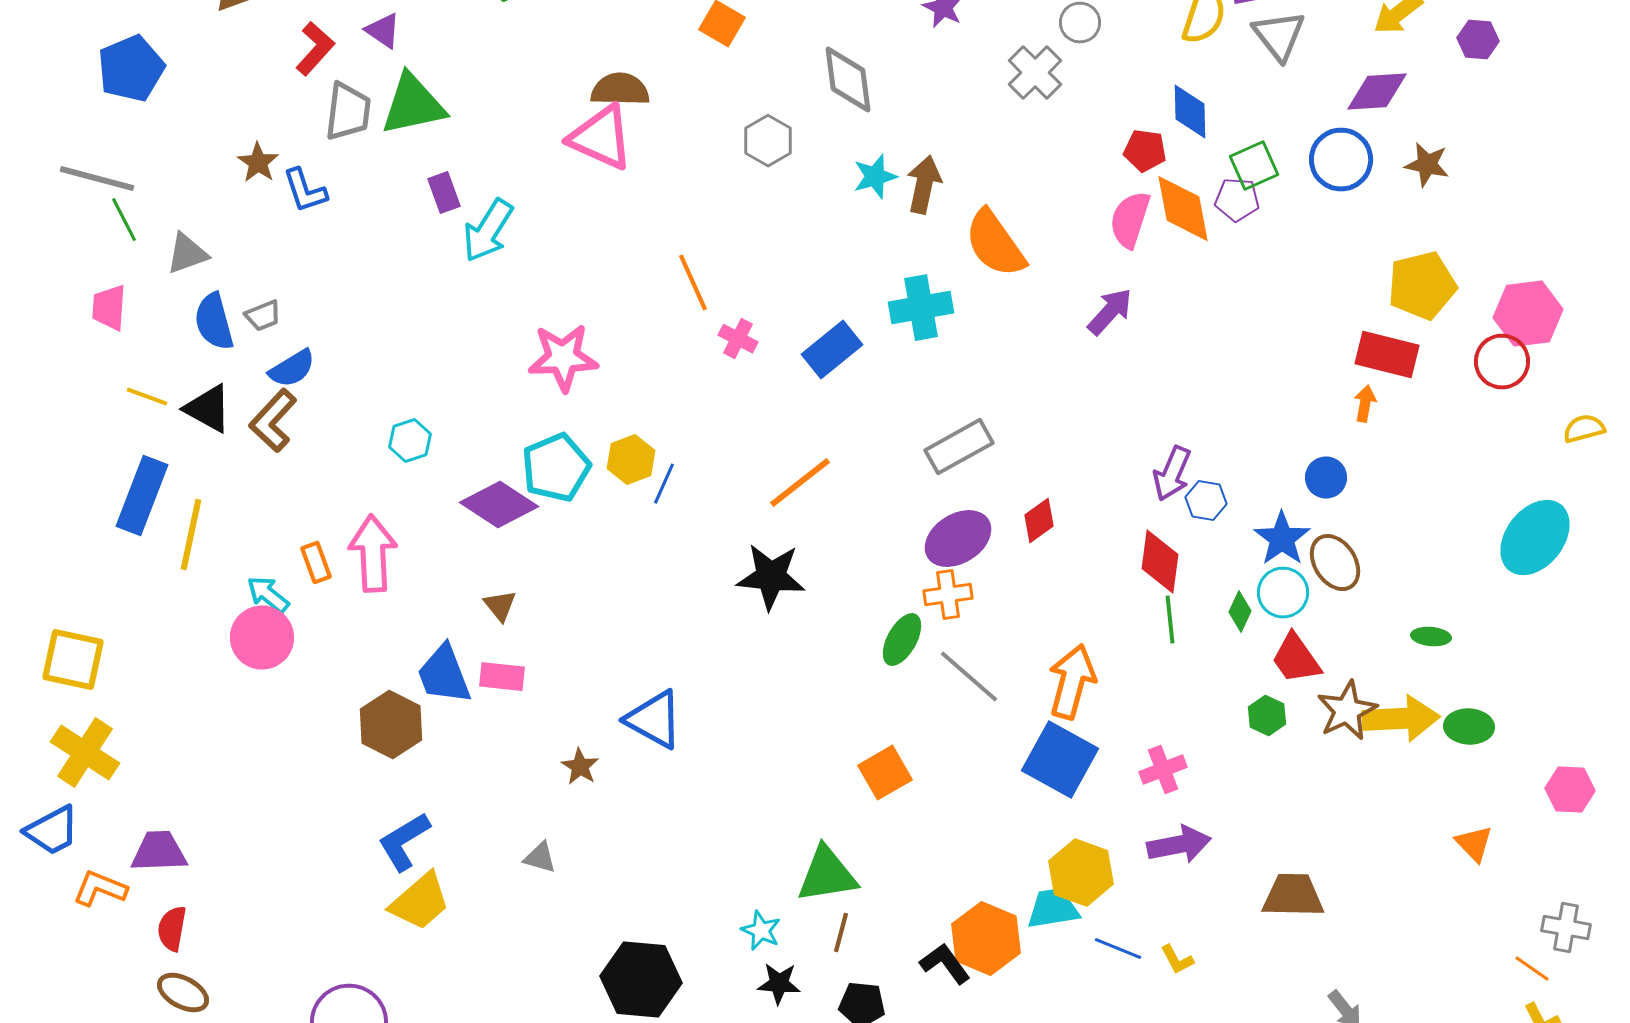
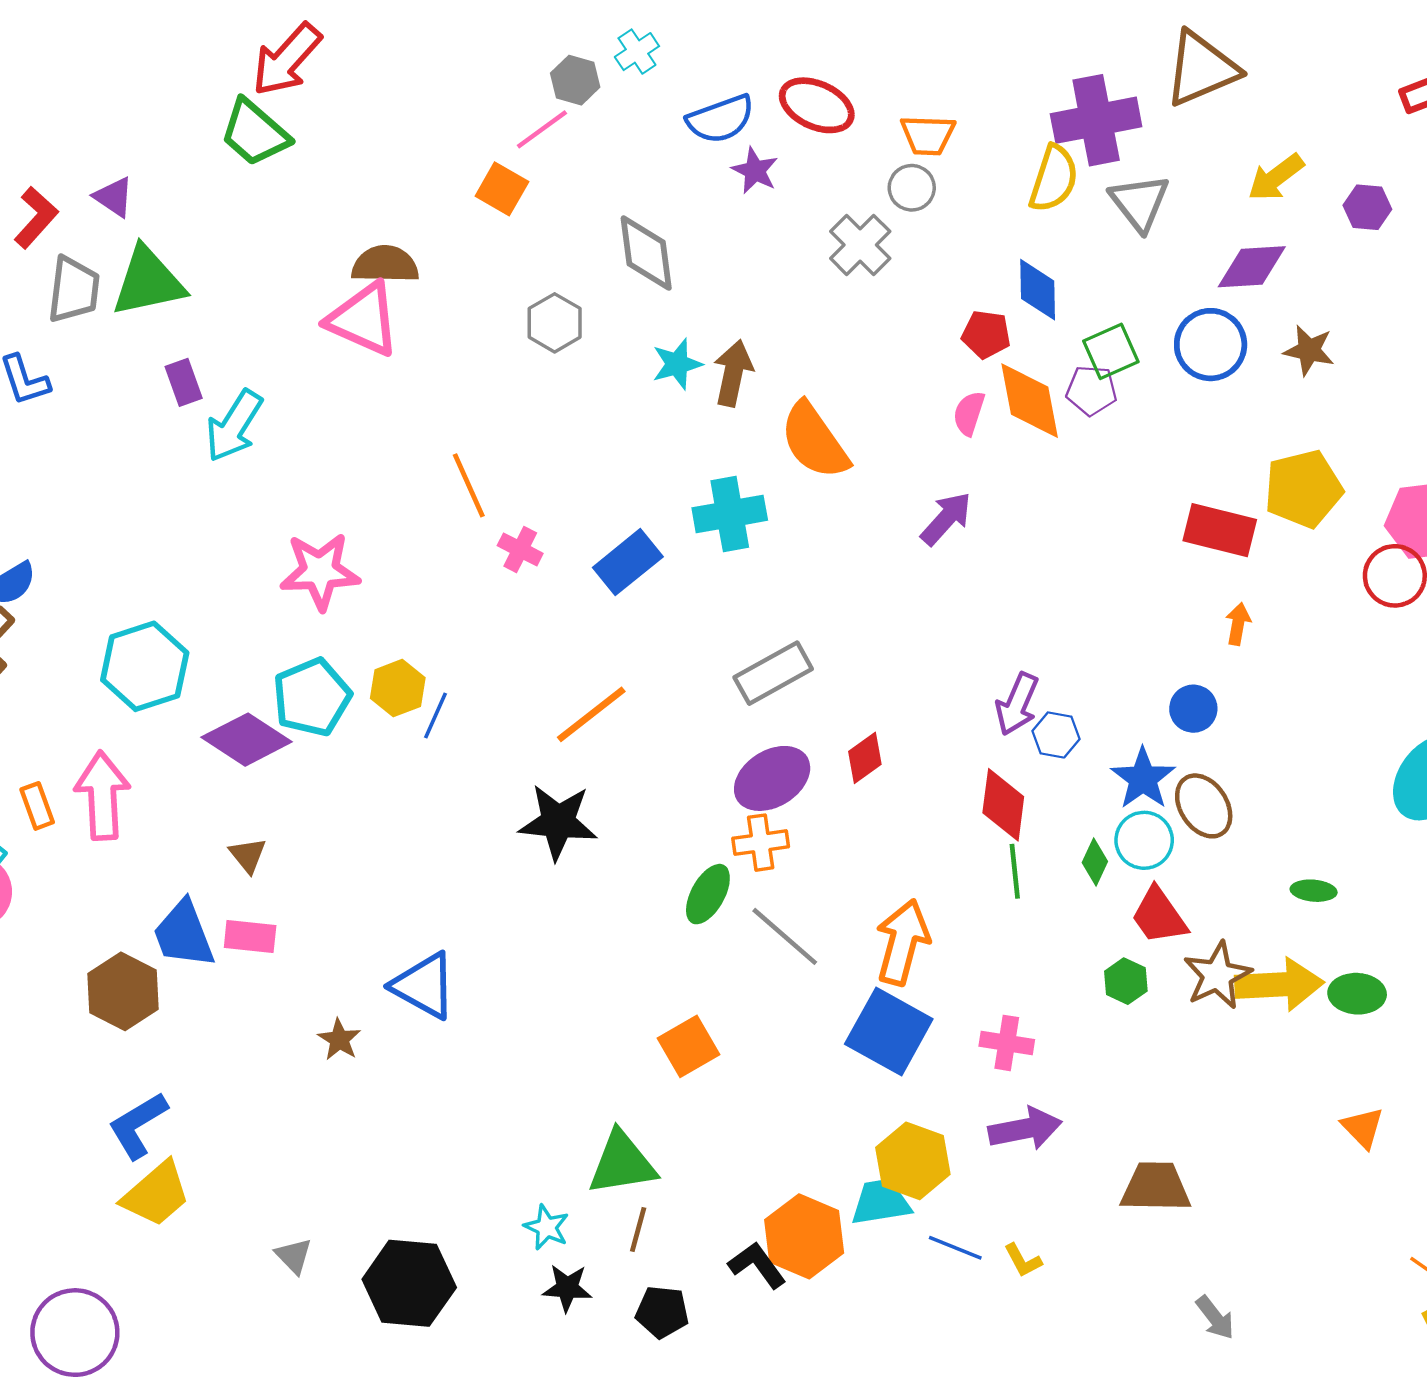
pink semicircle: (1130, 220) -> (969, 413), size x0.7
red rectangle: (1387, 355) -> (1220, 530), moved
cyan hexagon: (410, 441) -> (145, 666), size x1.8
pink cross: (1163, 770) -> (1007, 1043), turned 30
gray triangle: (540, 858) -> (294, 1256), moved, turned 30

